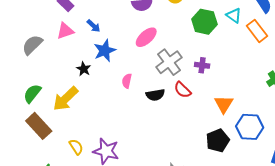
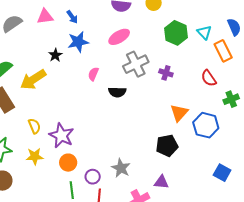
red semicircle: (183, 90) -> (209, 78), moved
blue hexagon: (250, 127) -> (206, 125), moved

